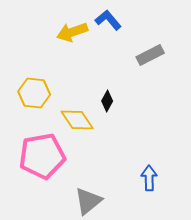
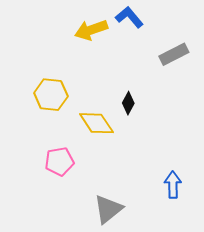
pink pentagon: (42, 156) -> (59, 161), size x0.6

